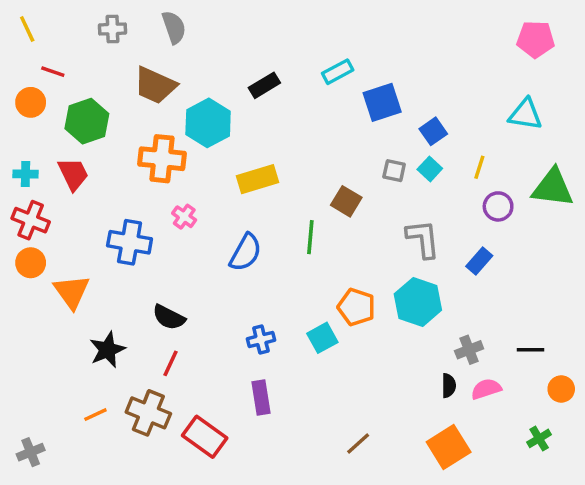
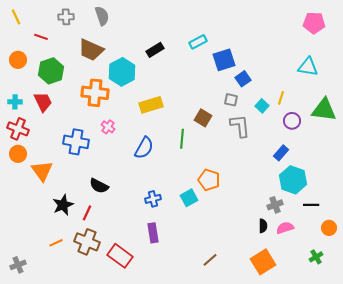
red line: (53, 72) -> (41, 37), moved
blue square: (433, 131) -> (243, 79), moved
cyan square: (430, 169) -> (262, 106), moved
gray L-shape: (423, 239) -> (240, 126), moved
cyan hexagon: (418, 302) -> (293, 180), moved
red line: (171, 363) -> (87, 213), moved

